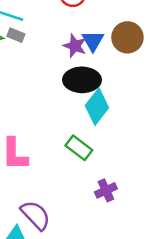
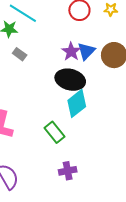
gray rectangle: (16, 35) -> (20, 54), moved

